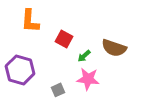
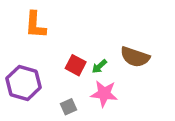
red square: (64, 39) -> (76, 65), moved

